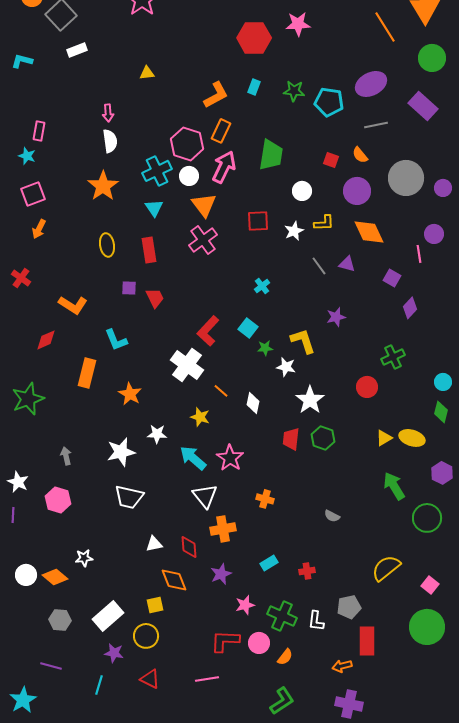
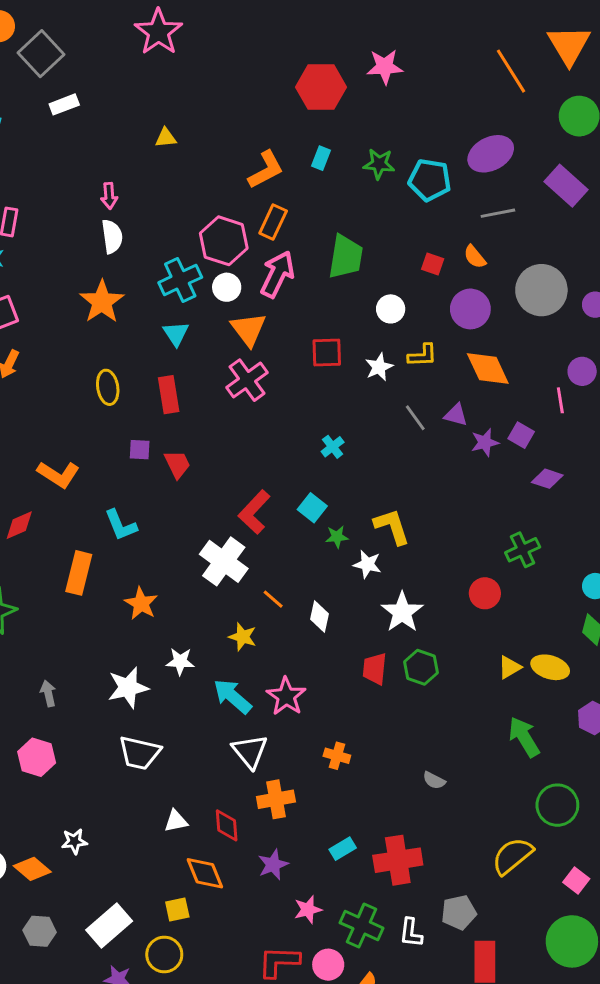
purple diamond: (410, 308) -> (547, 479), turned 65
purple star: (336, 317) -> (485, 442), moved
green circle: (427, 518) -> (557, 805), moved
red cross: (307, 571) -> (398, 860), size x2.0

